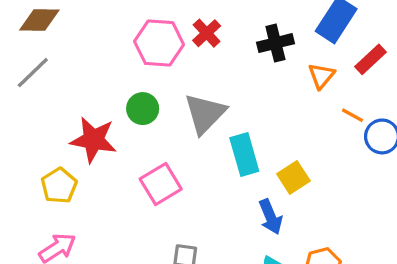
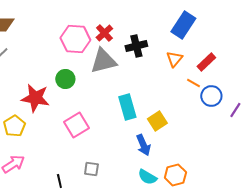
black cross: (275, 43) -> (136, 46), moved
red rectangle: (371, 59) -> (206, 62), moved
gray triangle: (205, 114) -> (103, 61), moved, turned 32

